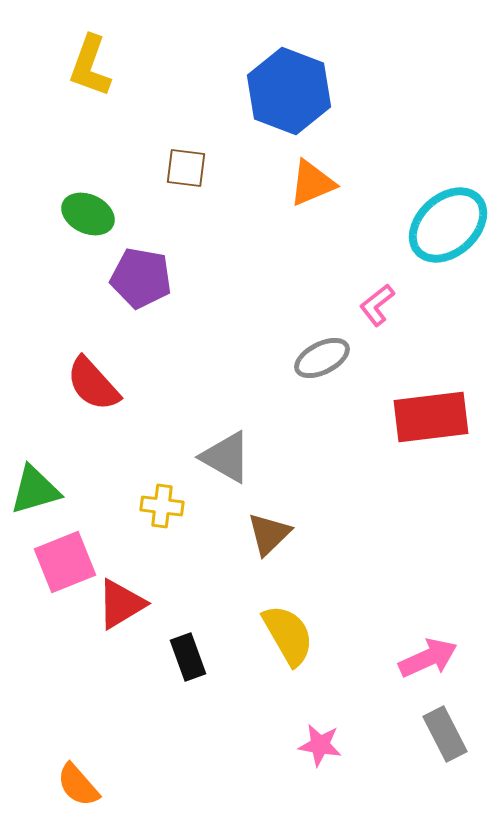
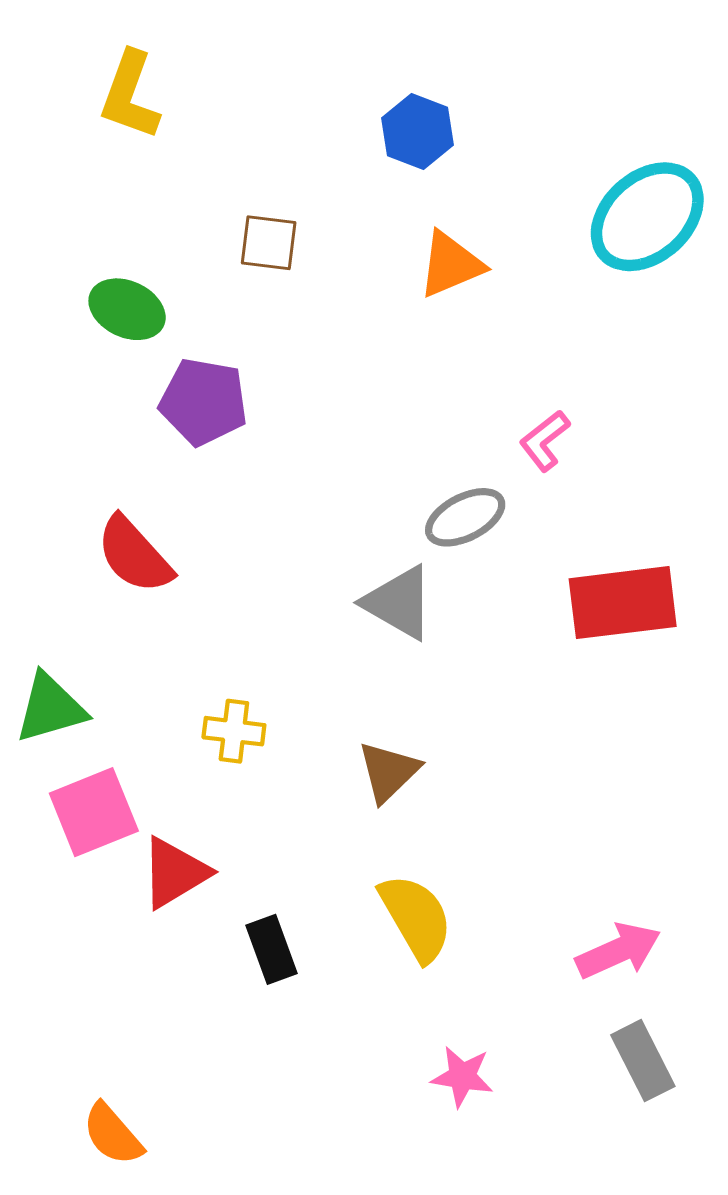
blue hexagon: (289, 91) -> (417, 131), size x0.6
cyan ellipse: (448, 225) -> (647, 217), moved
gray triangle: (226, 457) -> (399, 603), moved

